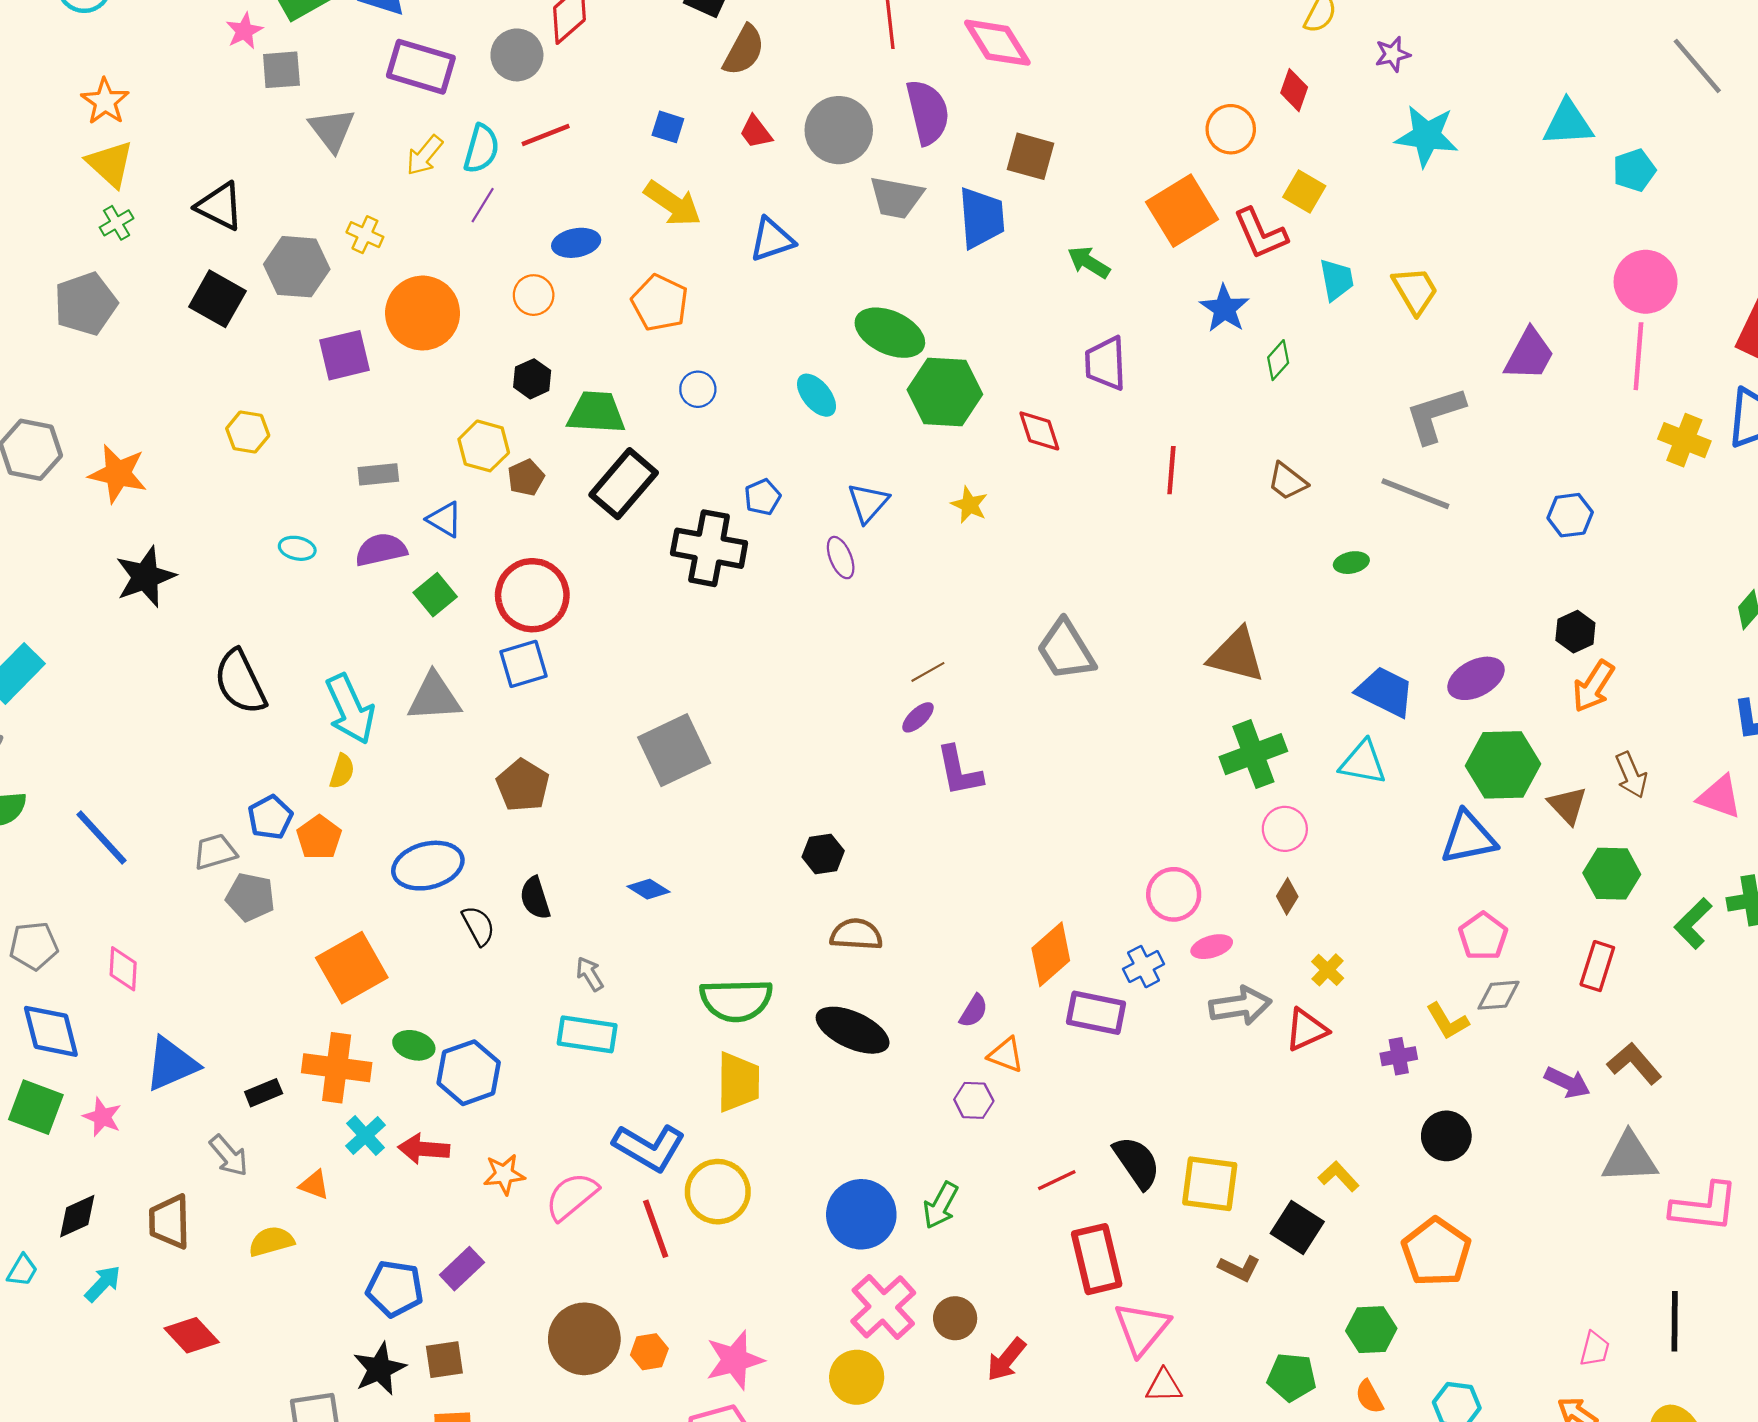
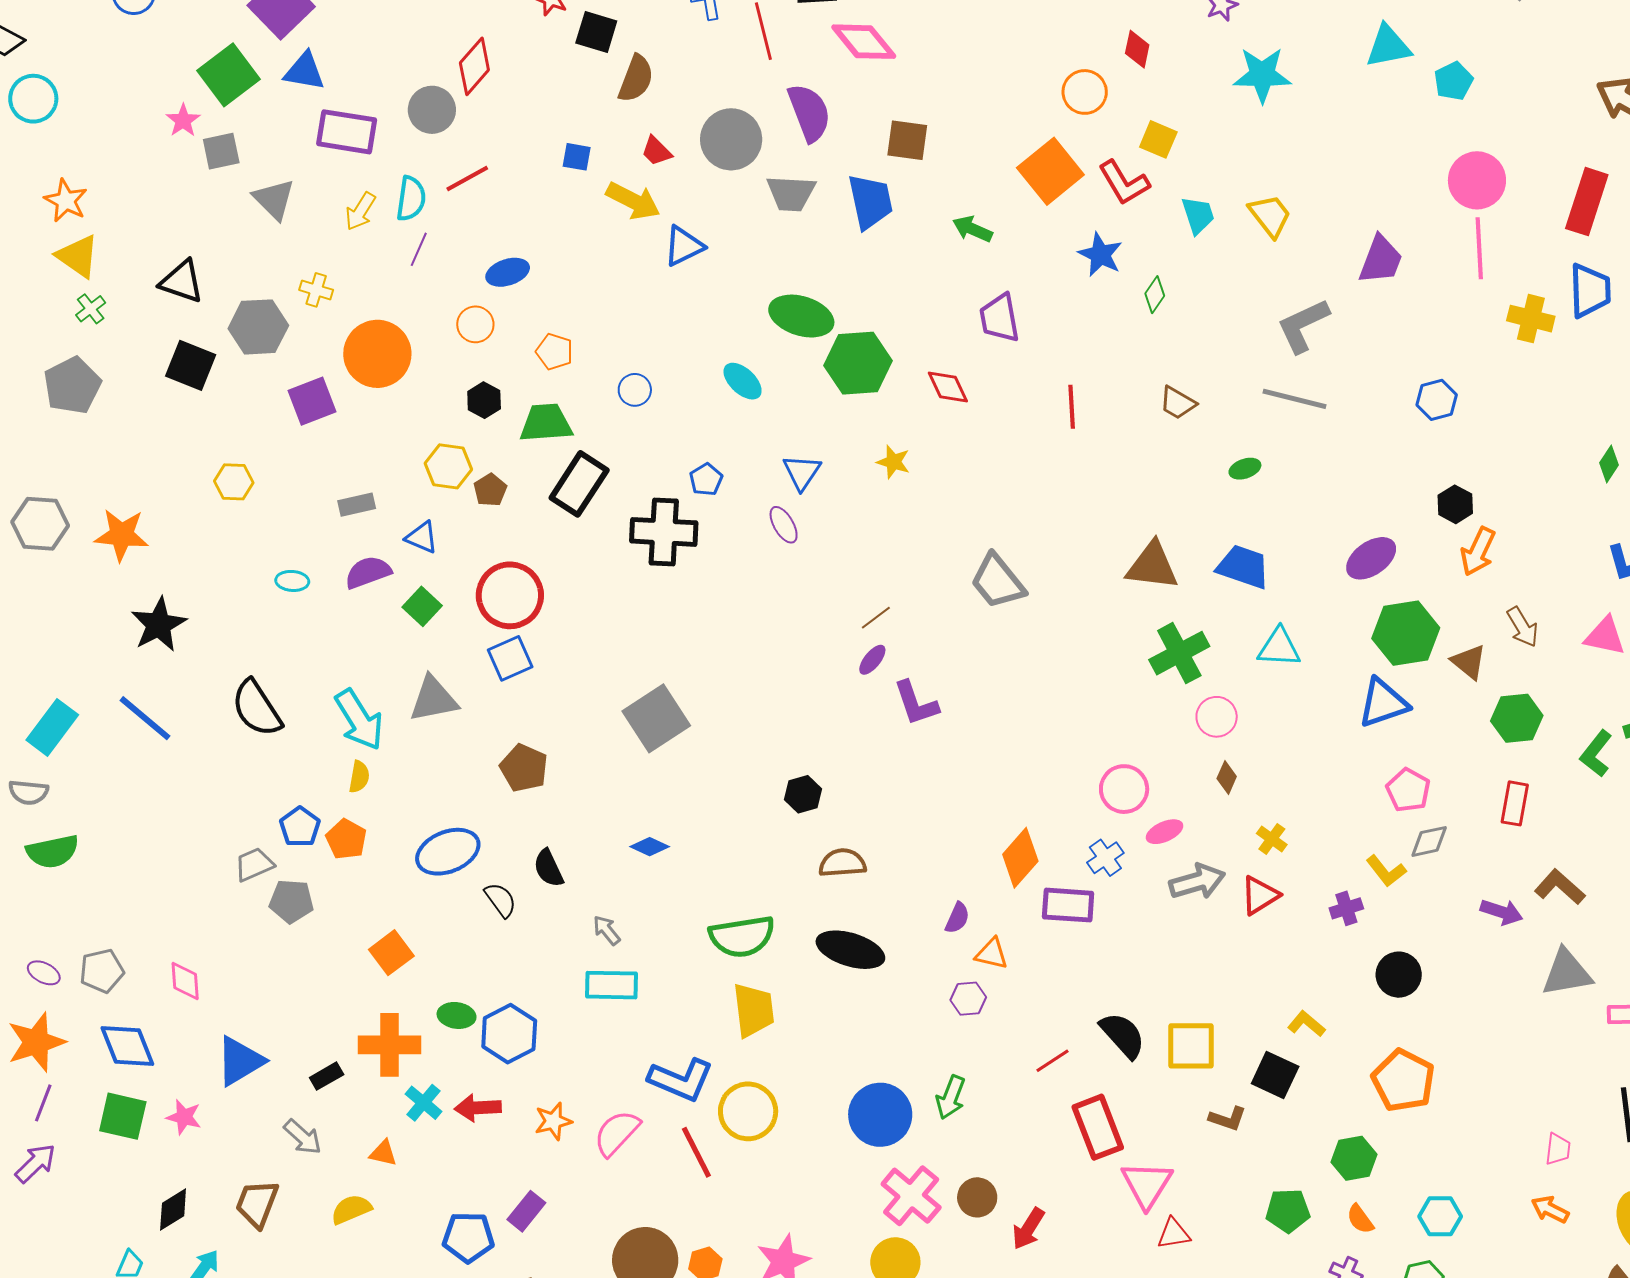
yellow arrow: (673, 204) -> (633, 201), moved
orange pentagon: (660, 303) -> (554, 352), moved, size x0.7
blue trapezoid: (1385, 692) -> (1243, 567), moved
blue line: (102, 837) -> (145, 718), moved
orange square: (352, 968) -> (391, 953), size x0.7
brown trapezoid: (169, 1222) -> (257, 1204), turned 30

